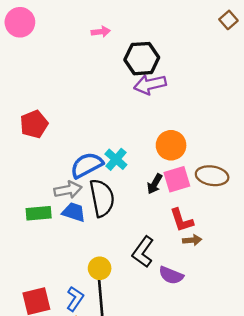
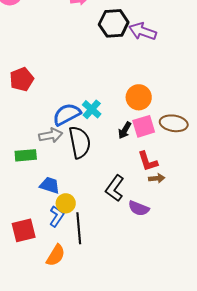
purple arrow: (150, 84) -> (143, 31), moved, turned 32
blue trapezoid: (74, 212) -> (50, 185), moved
yellow circle: (100, 268) -> (66, 203), moved
blue L-shape: (75, 299) -> (57, 216), moved

